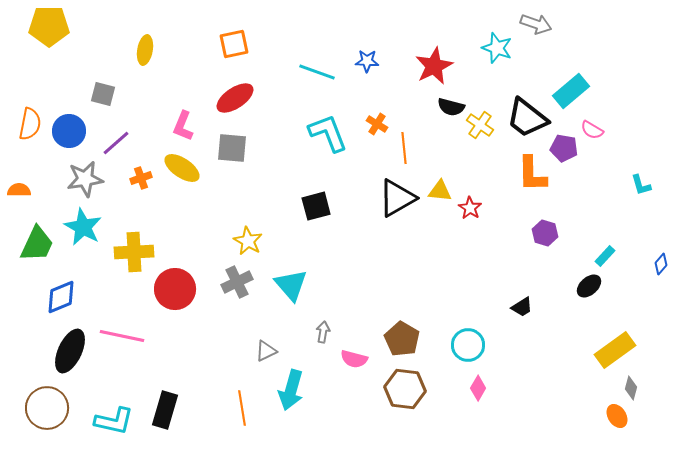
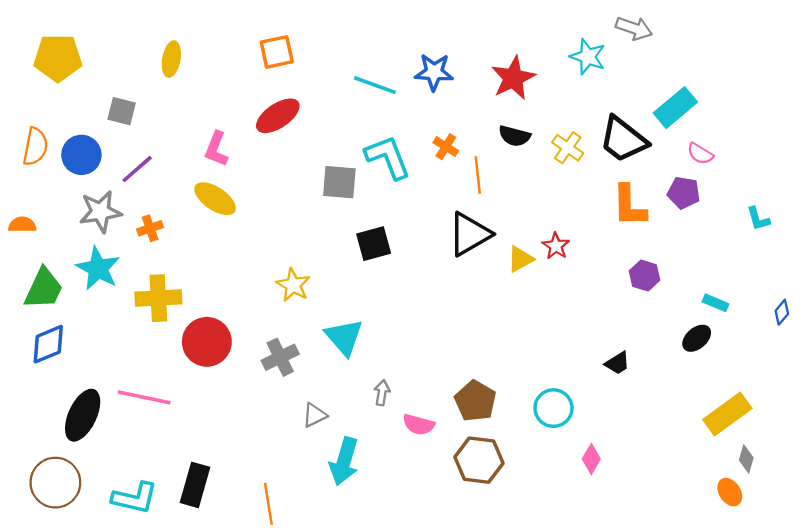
yellow pentagon: (49, 26) -> (58, 58), moved
blue star: (367, 61) -> (434, 72), size x1.4
black semicircle: (451, 107) -> (514, 136), moved
gray square: (232, 148) -> (339, 182), moved
purple pentagon: (564, 148) -> (684, 193), moved
orange cross: (141, 178) -> (150, 228), moved
yellow triangle: (440, 191) -> (520, 259), moved, turned -35
cyan rectangle: (605, 256) -> (716, 303), turned 70
gray cross: (237, 282) -> (280, 357), moved
blue diamond: (61, 297) -> (48, 344), moved
pink diamond: (478, 388) -> (591, 459), moved
orange line: (242, 408) -> (268, 504), moved

